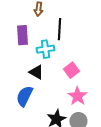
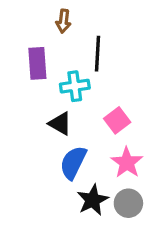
blue semicircle: (24, 96) -> (73, 163), moved

